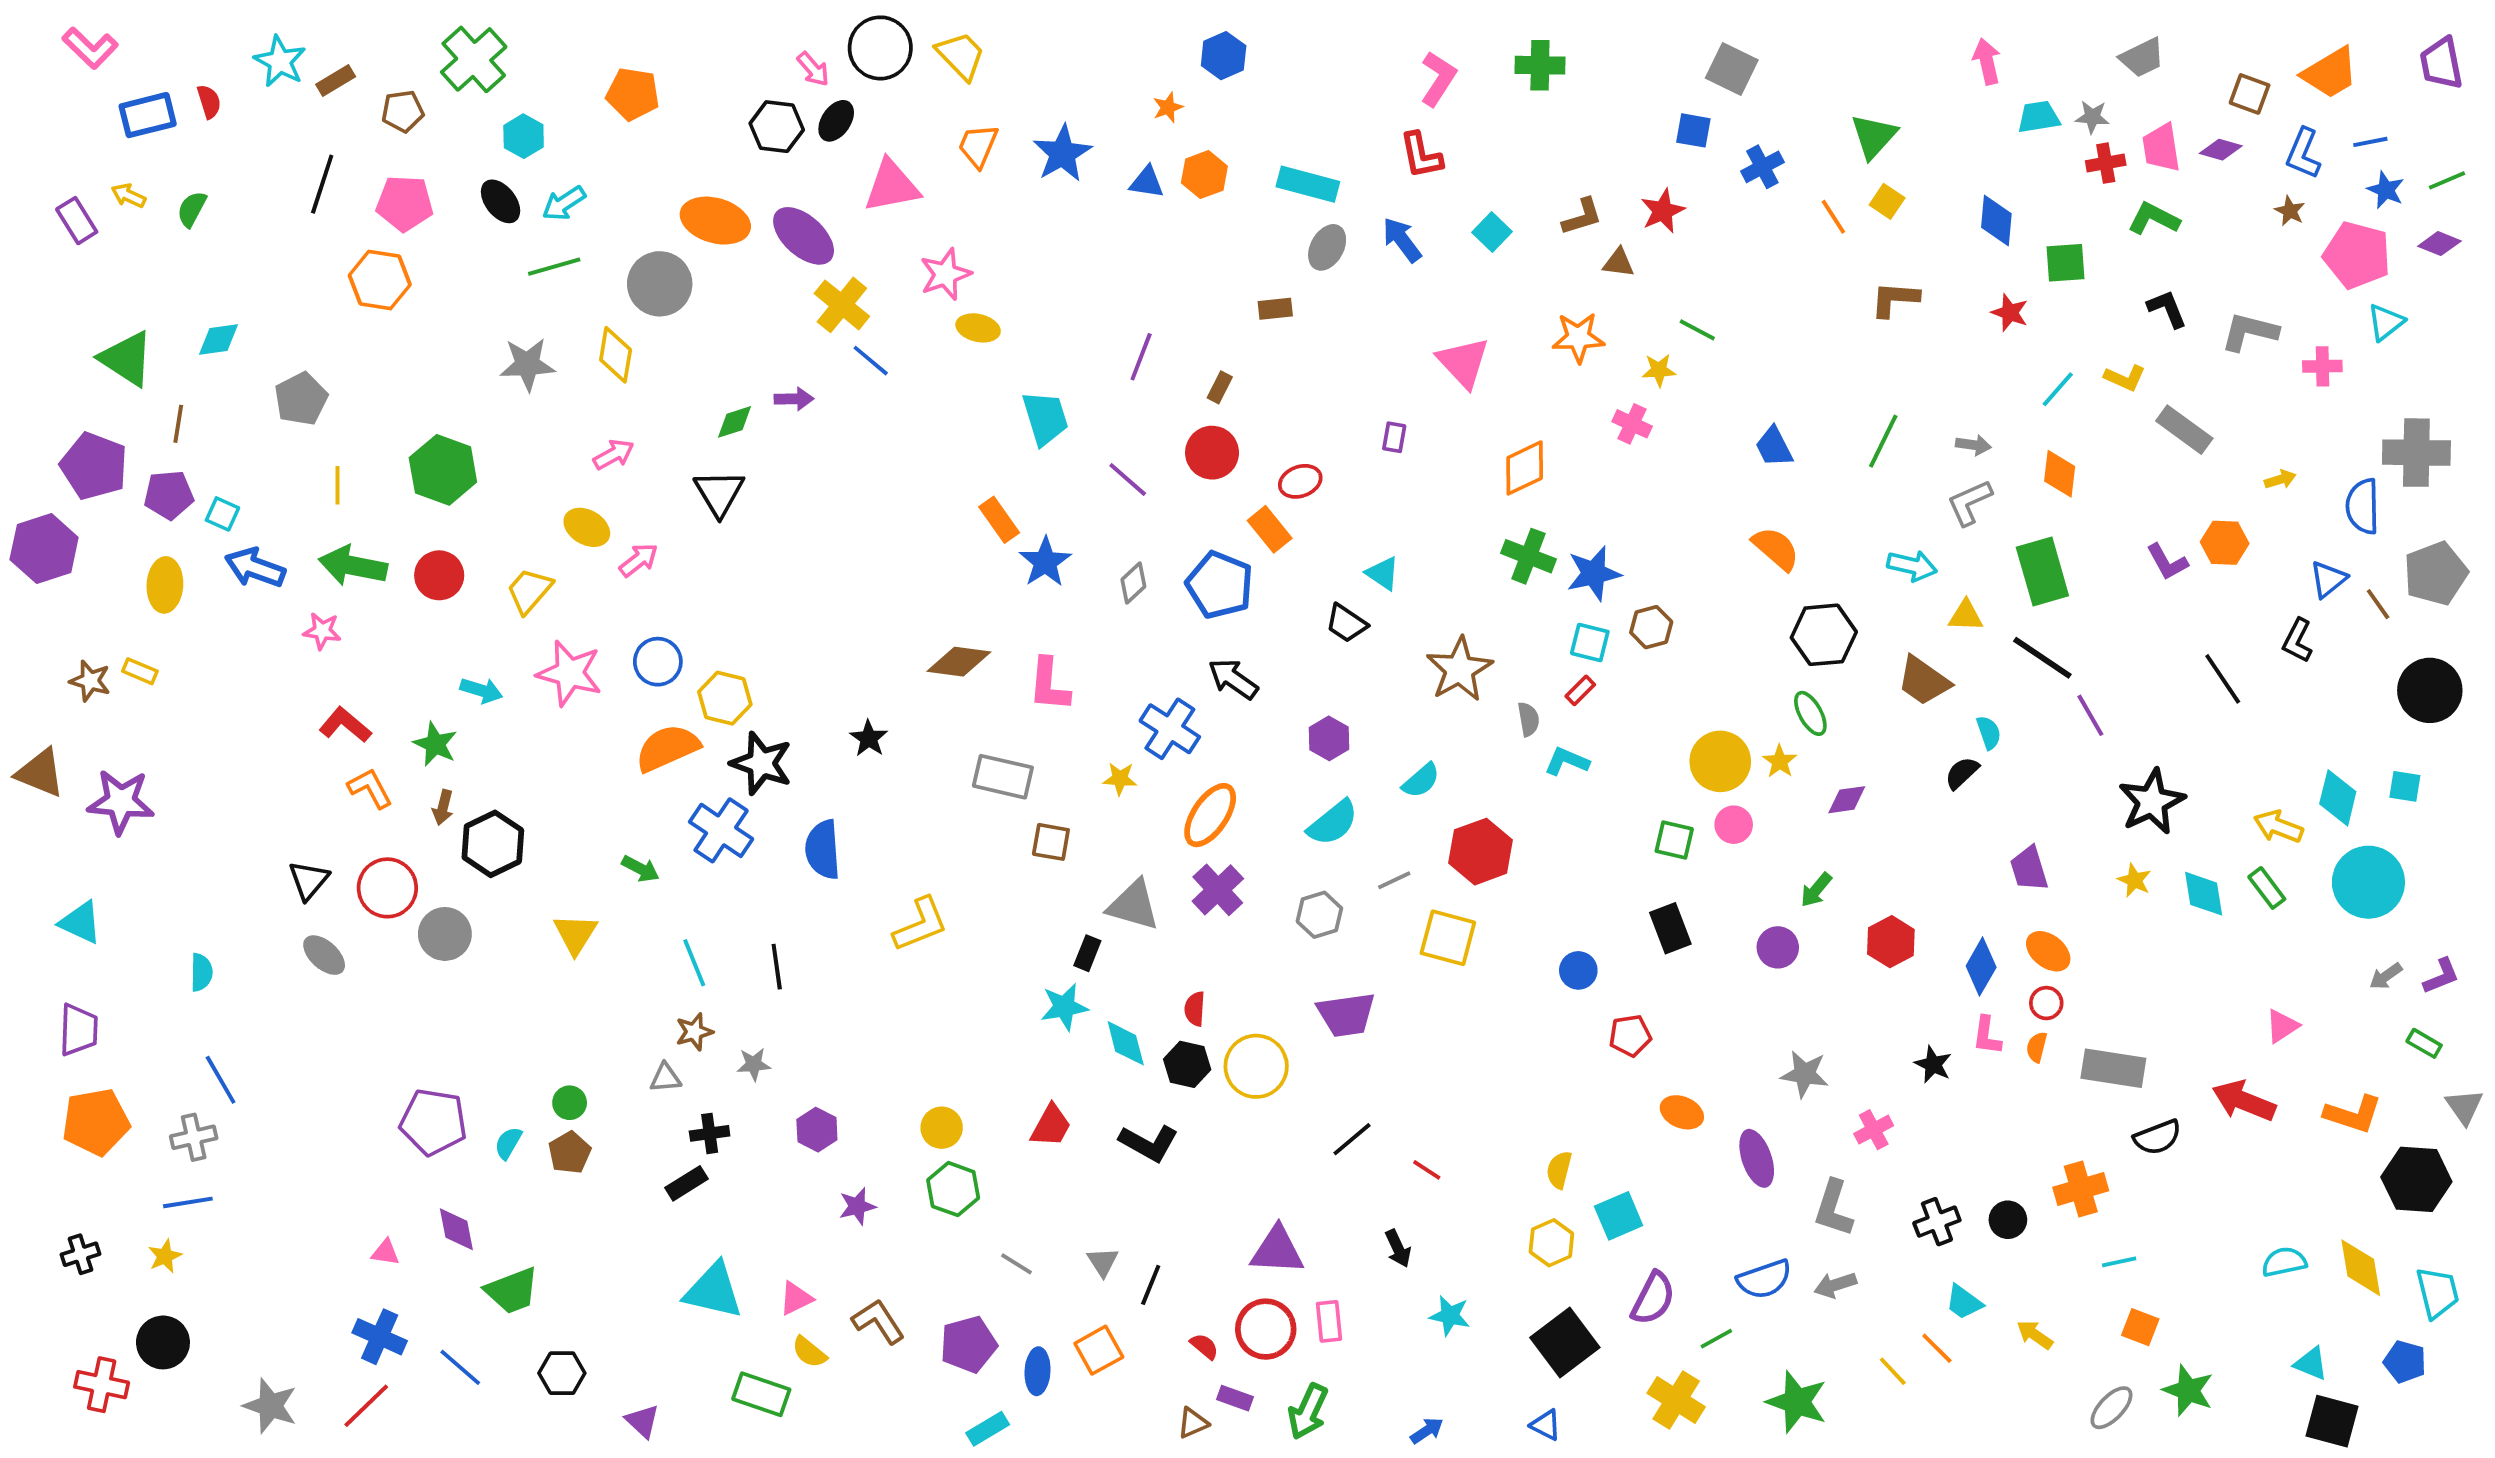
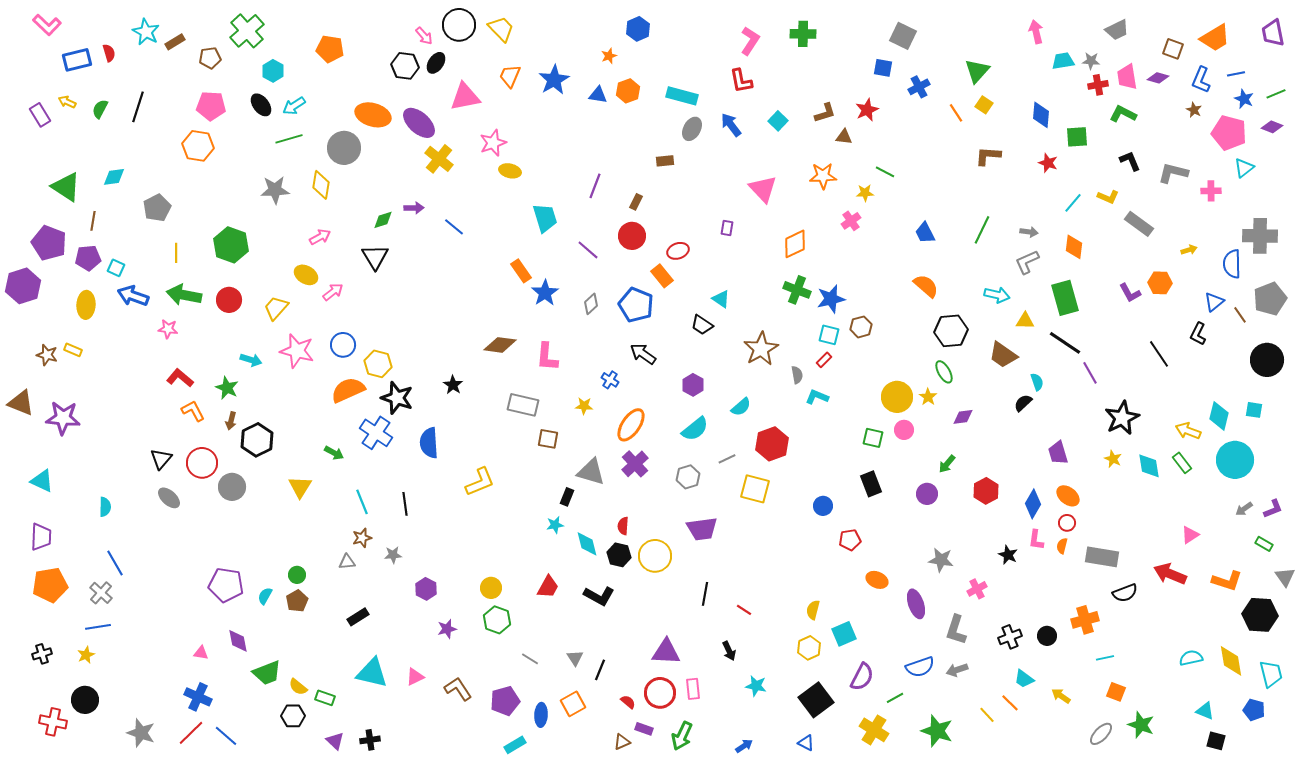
black line: (322, 184) -> (138, 107), moved
blue line: (871, 361) -> (454, 227), moved
pink cross: (1632, 424) -> (851, 221), turned 30
blue cross: (1170, 729) -> (610, 380), size x0.6
cyan star: (1064, 1007) -> (555, 525), size x0.7
black cross: (710, 1133) -> (370, 740), moved
gray cross: (194, 1137) -> (101, 593), turned -35
black line: (1352, 1139) -> (705, 594), turned -40
yellow semicircle: (809, 1352) -> (298, 687), moved
blue line: (460, 1367) -> (226, 736), moved
green rectangle: (761, 1394) -> (325, 698), moved, size x0.7
black square: (2332, 1421) -> (1216, 741), size x0.7

